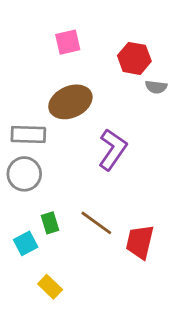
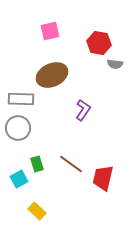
purple L-shape: (113, 149) -> (83, 110), size x0.7

